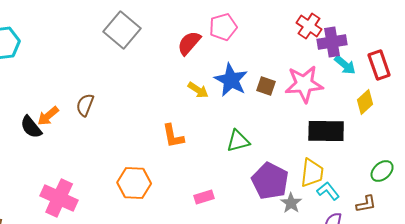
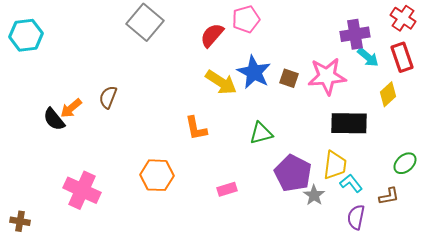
red cross: (309, 26) -> (403, 18), moved
yellow arrow: (198, 90) -> (221, 82), size x1.5

